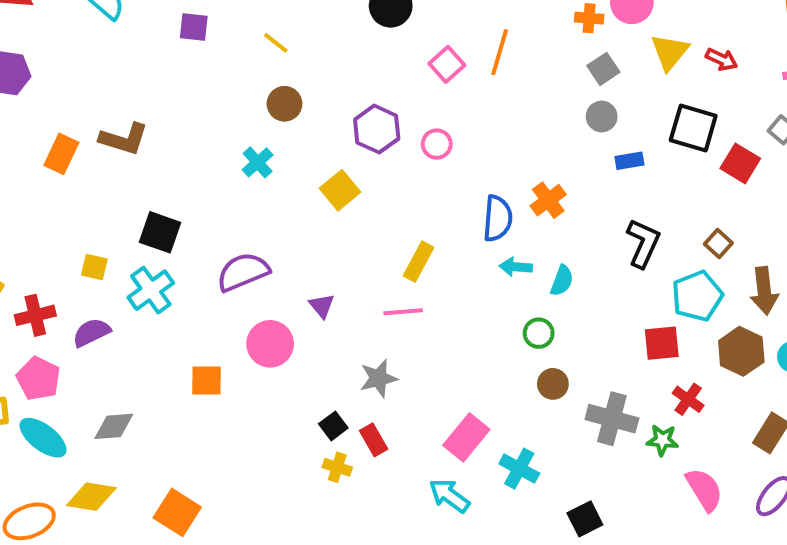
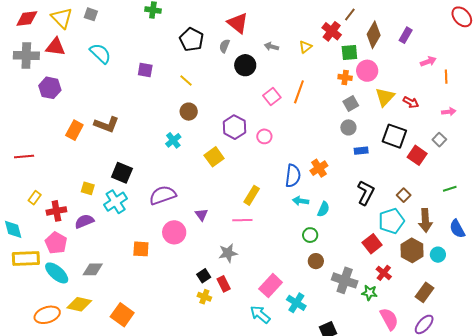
red square: (662, 343) -> (372, 244), turned -36

